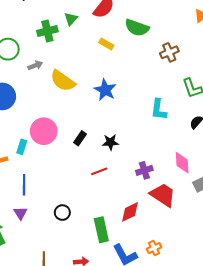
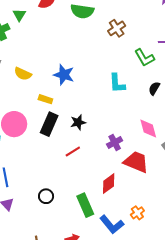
yellow rectangle: (106, 44) -> (45, 99), moved
yellow semicircle: (63, 81) -> (23, 74), size x0.7
black rectangle: (80, 138) -> (49, 124), size x1.6

